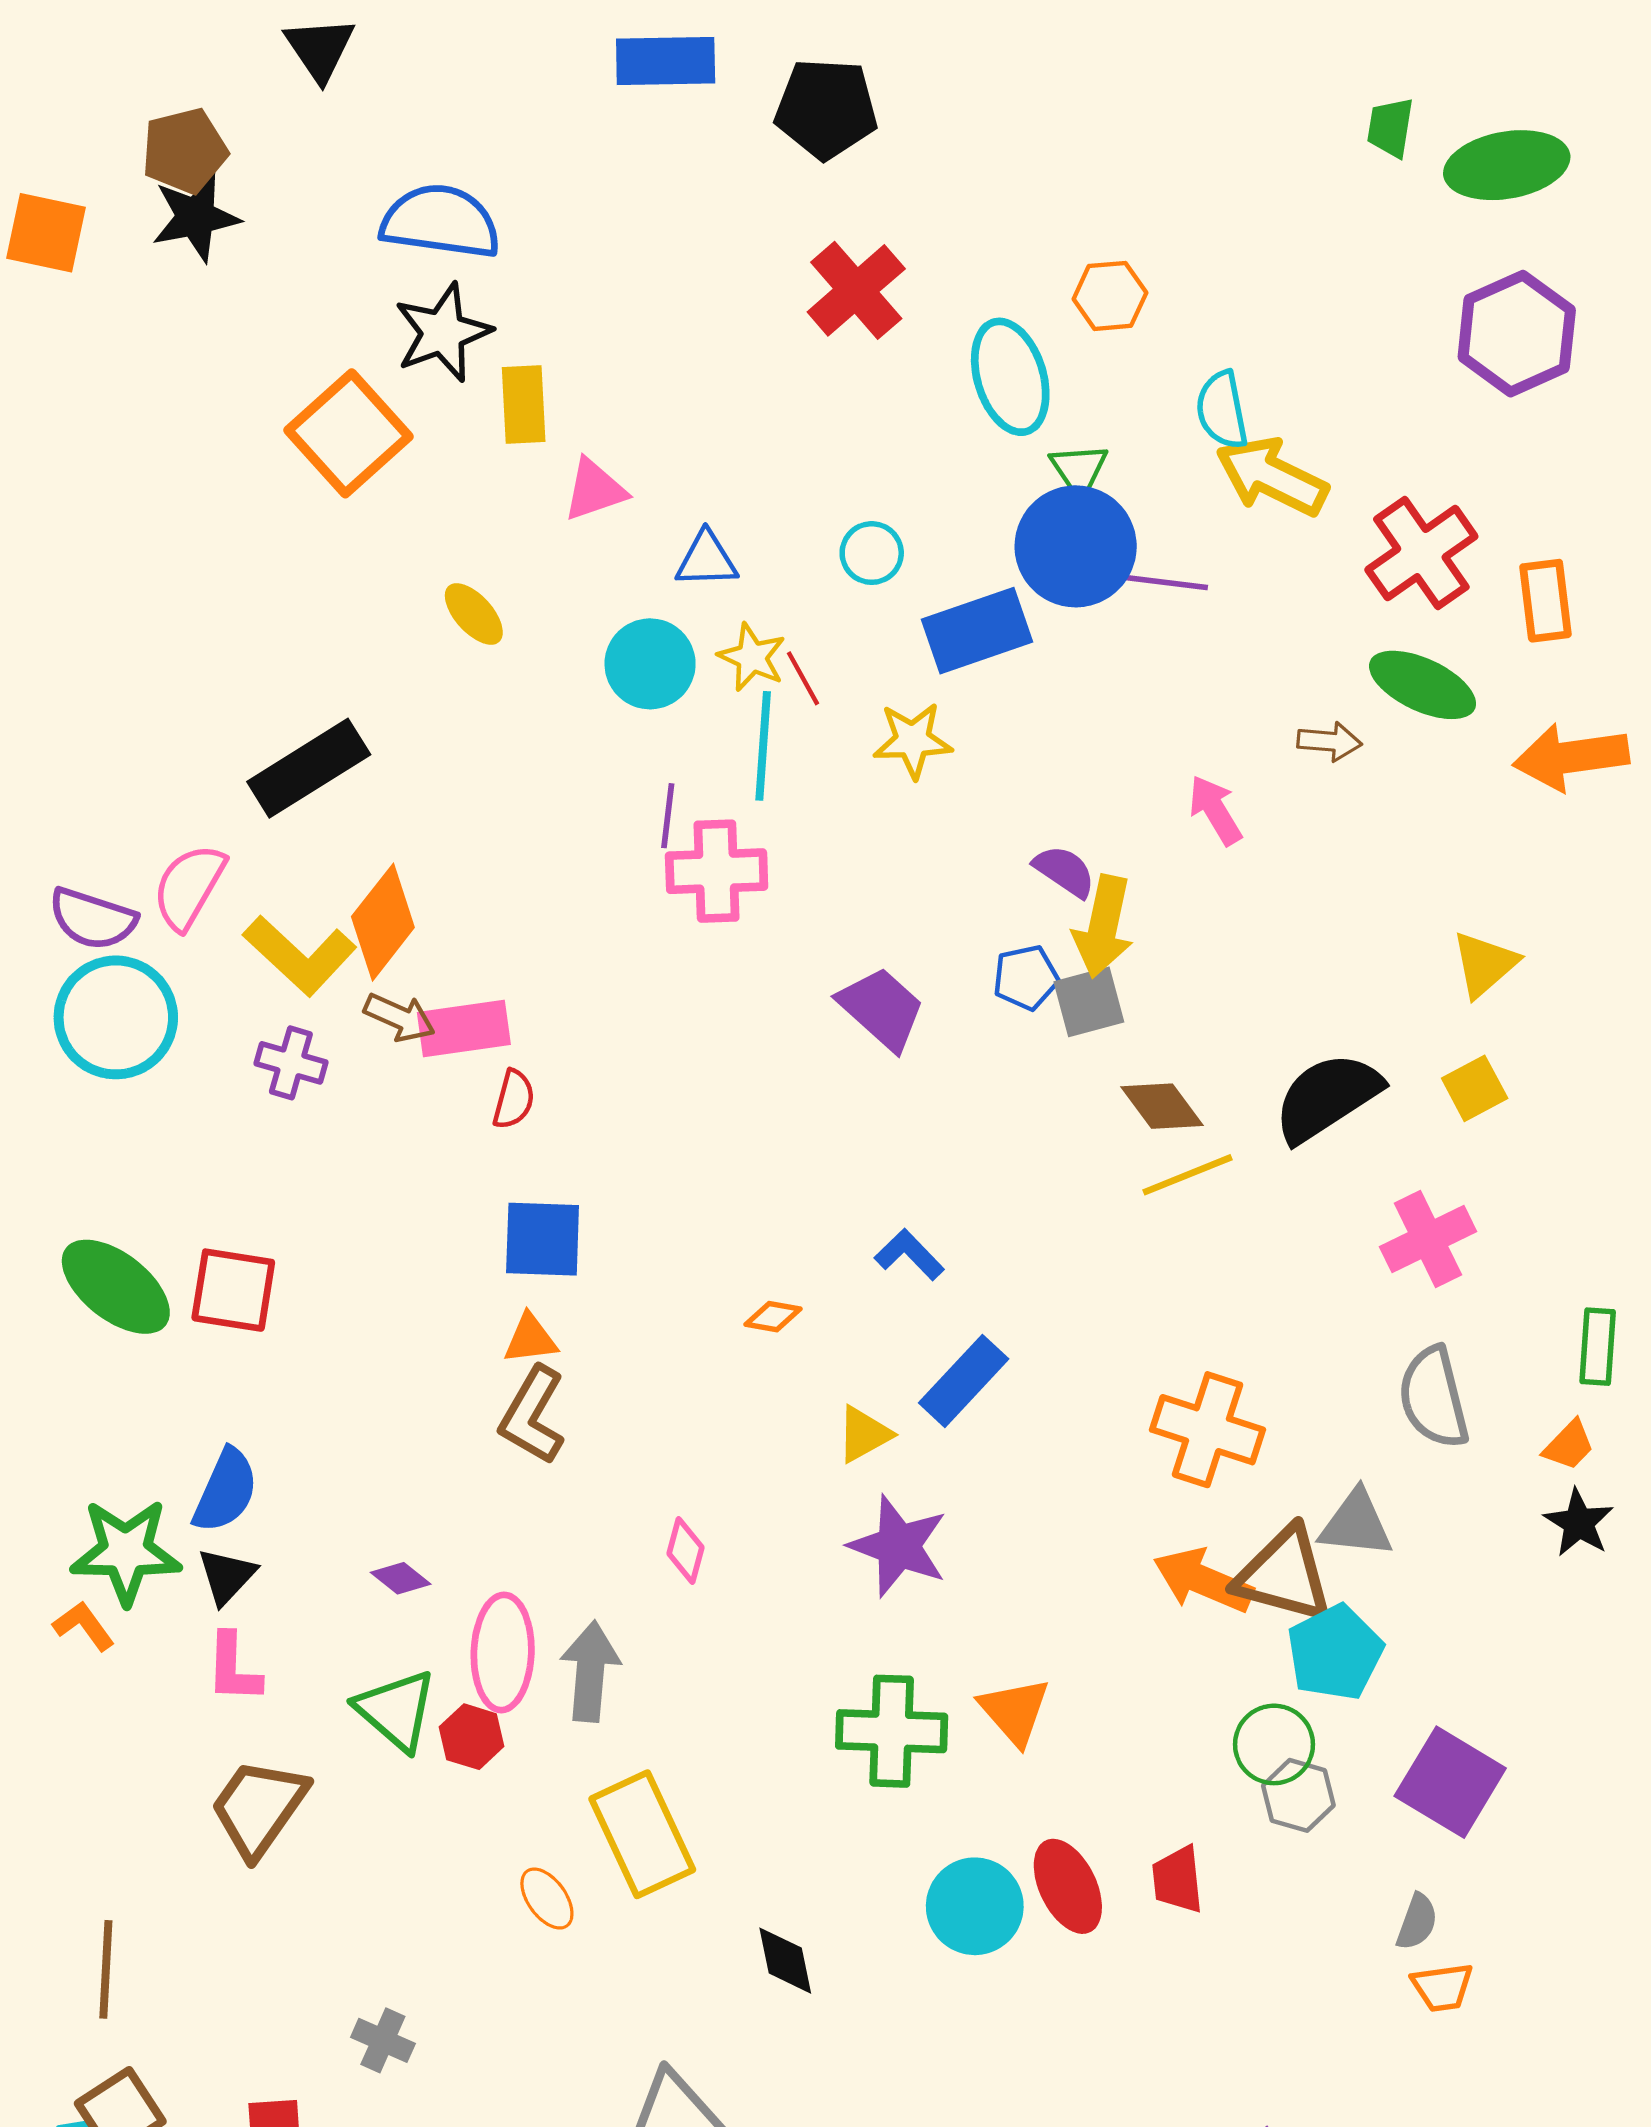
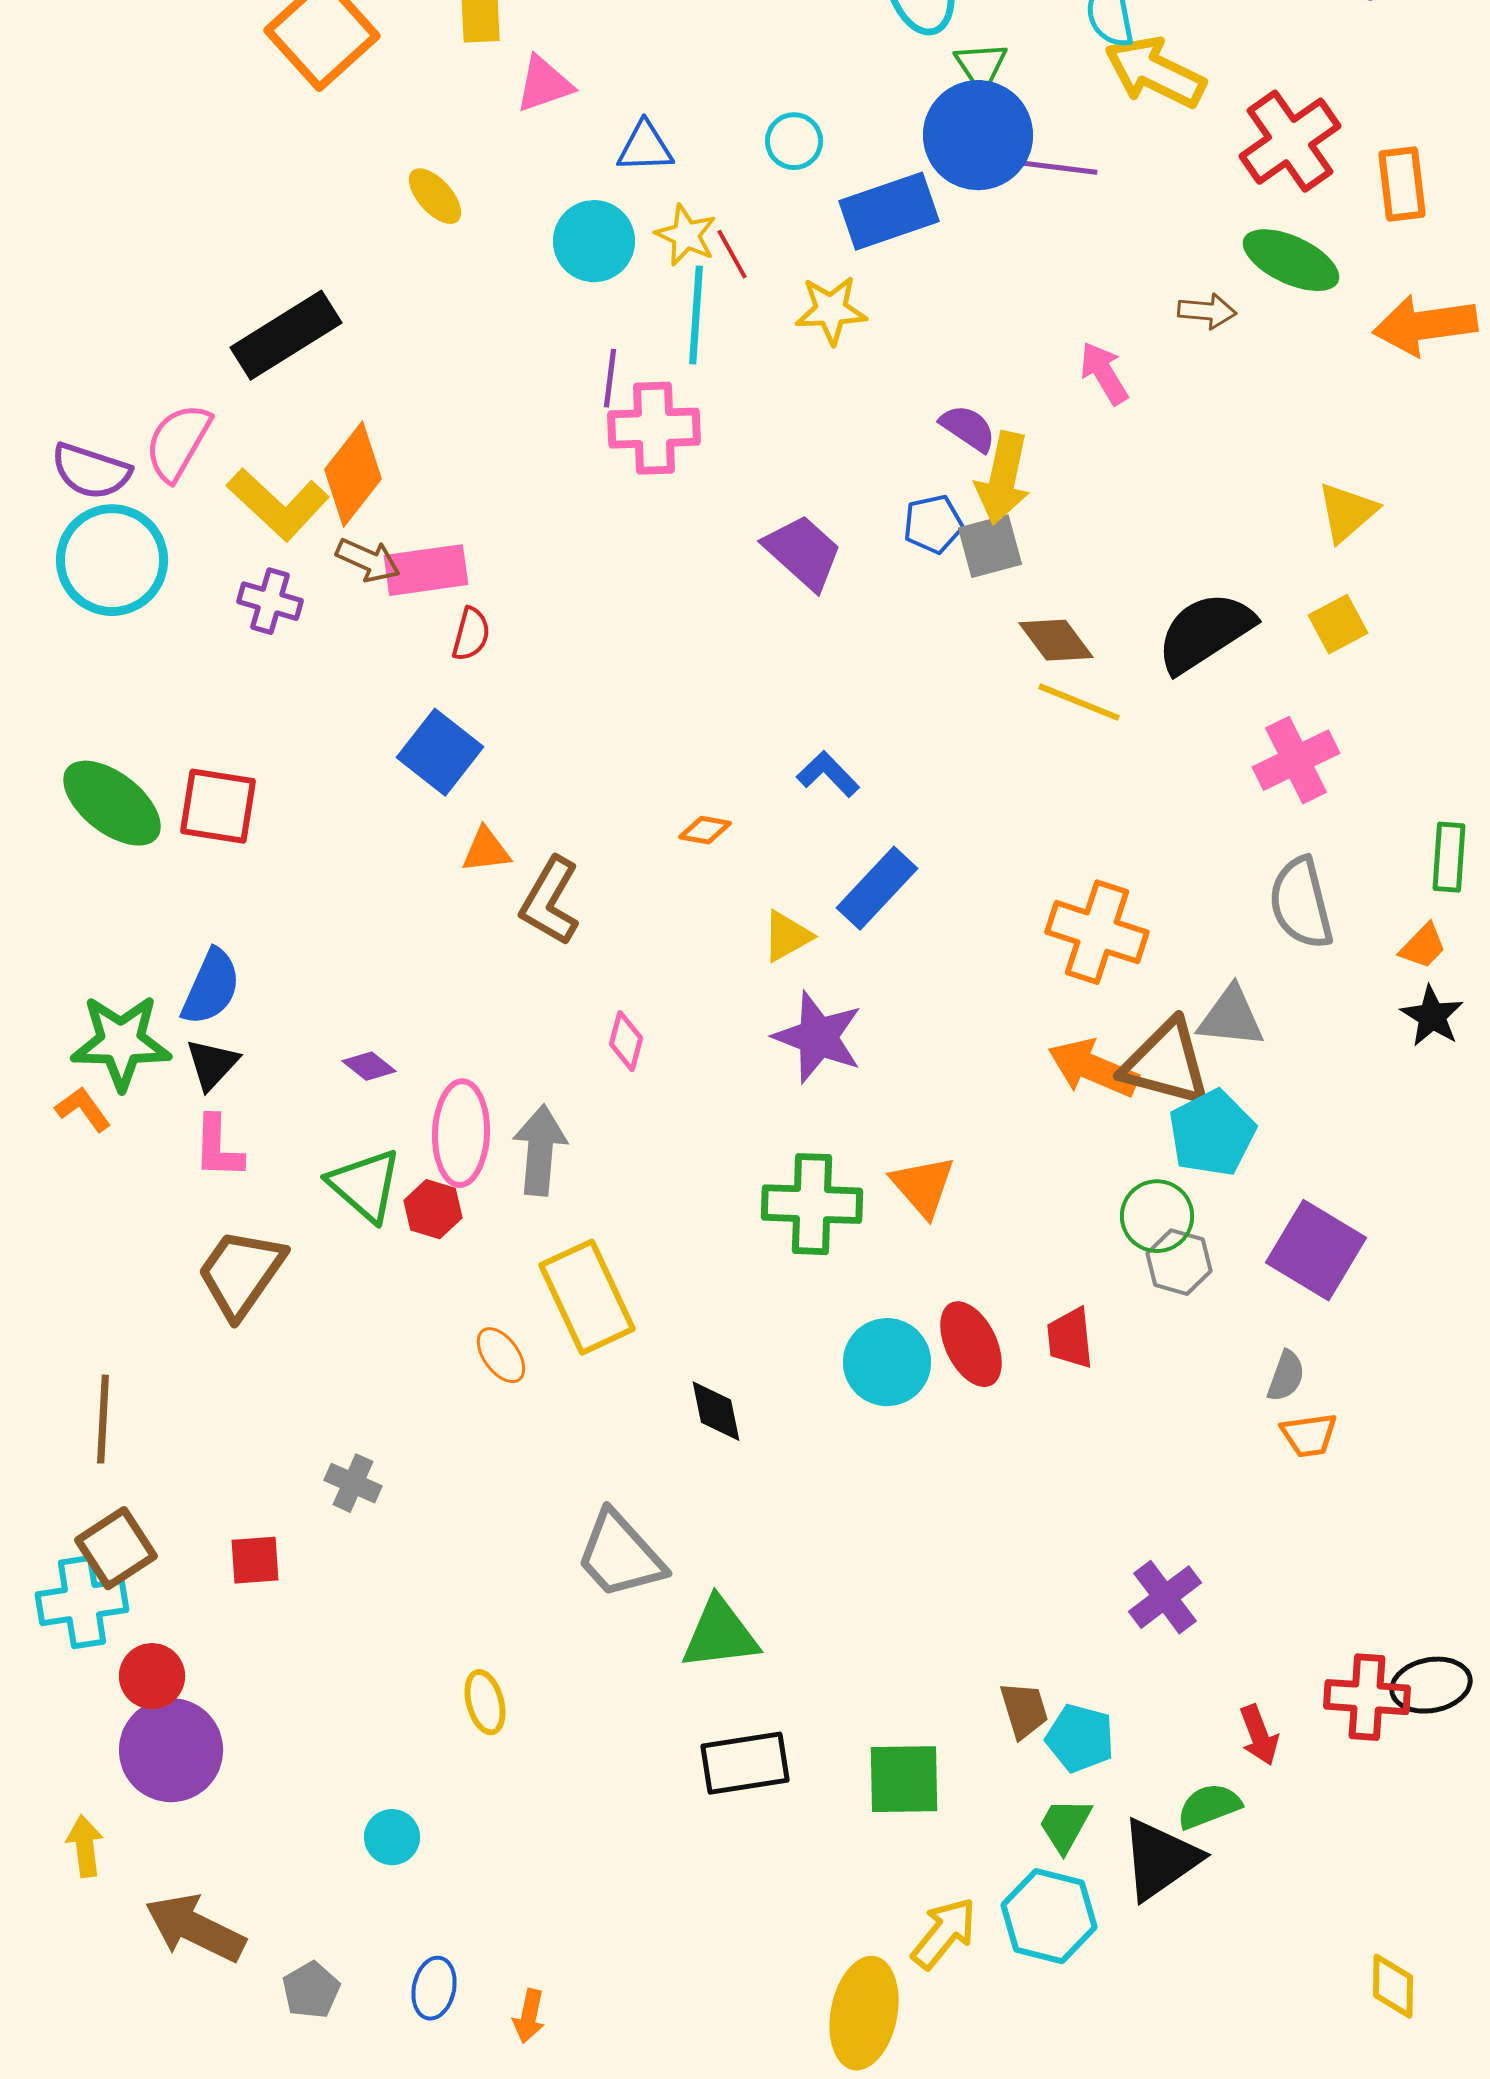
yellow line: (1188, 1175) -> (1079, 702), turned 44
blue square: (543, 1239) -> (440, 752), moved, turned 36
brown L-shape: (533, 1415) -> (550, 901), moved

